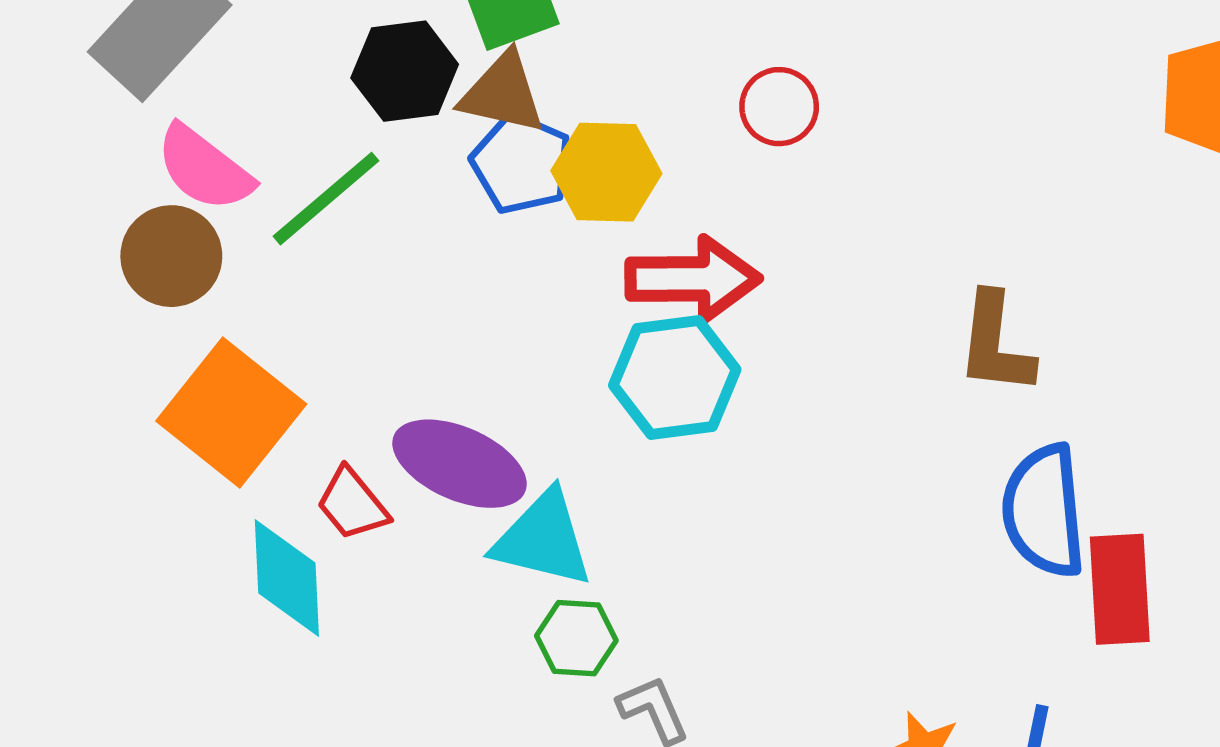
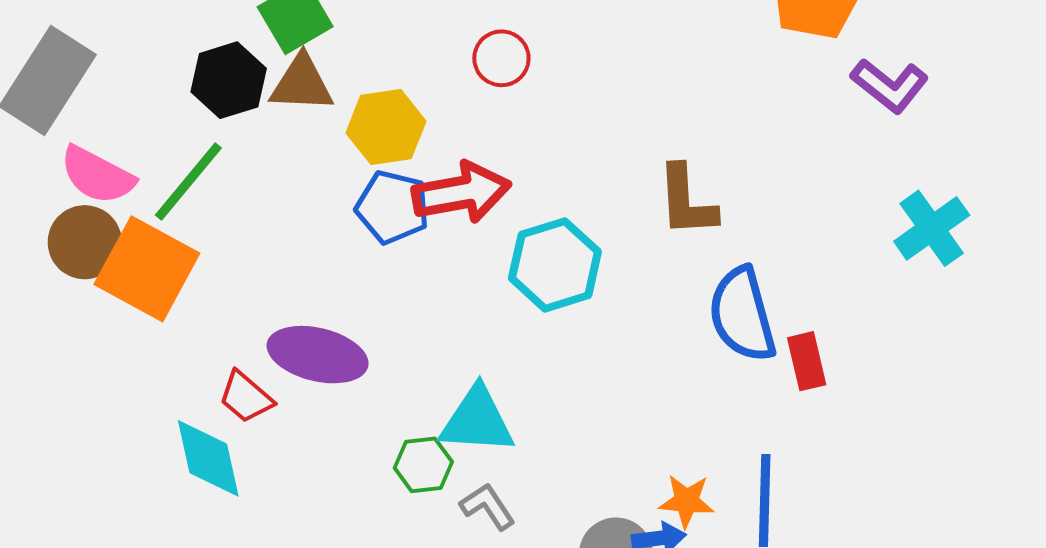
blue pentagon: (521, 163) -> (393, 207), moved
cyan hexagon: (675, 377) -> (555, 265), moved
orange square: (231, 413) -> (147, 269), moved
cyan triangle: (543, 539) -> (477, 420), moved
red rectangle: (1120, 589) -> (807, 361), size x0.7

